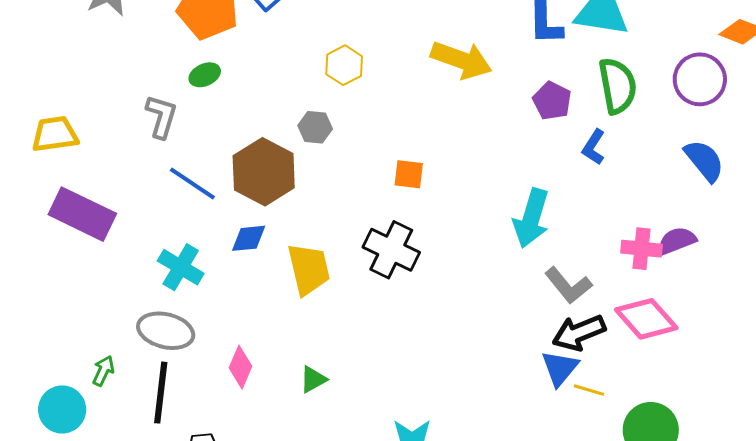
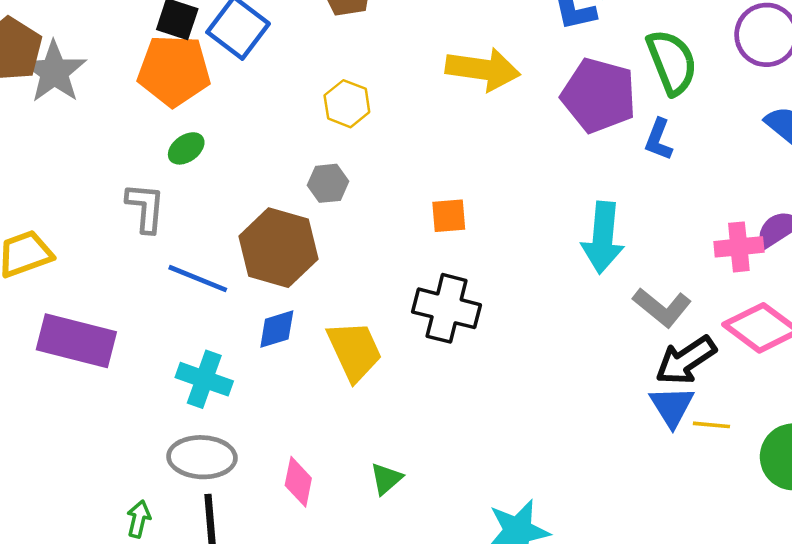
purple pentagon: (552, 101) -> (599, 95), size x1.6

